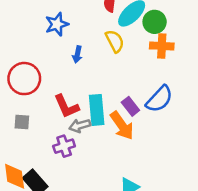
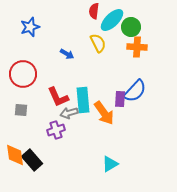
blue star: (57, 24) -> (30, 27), moved
blue arrow: (77, 54) -> (67, 54), turned -72
purple rectangle: (130, 106) -> (120, 99), moved, turned 42

